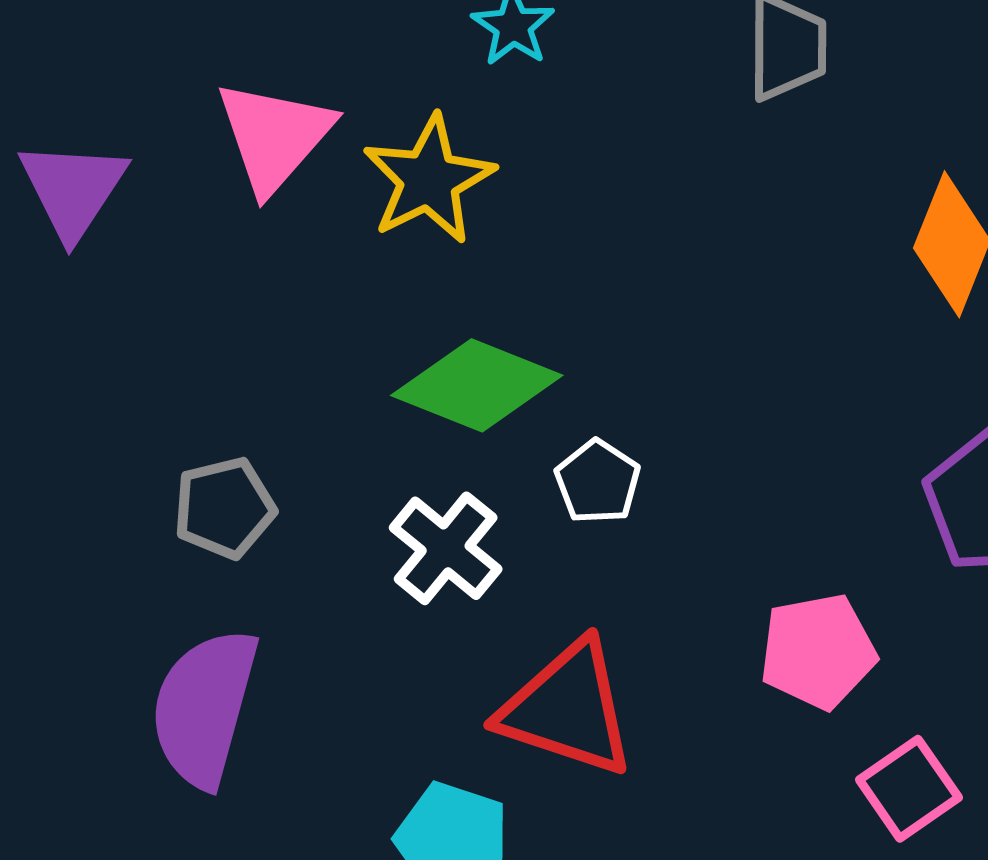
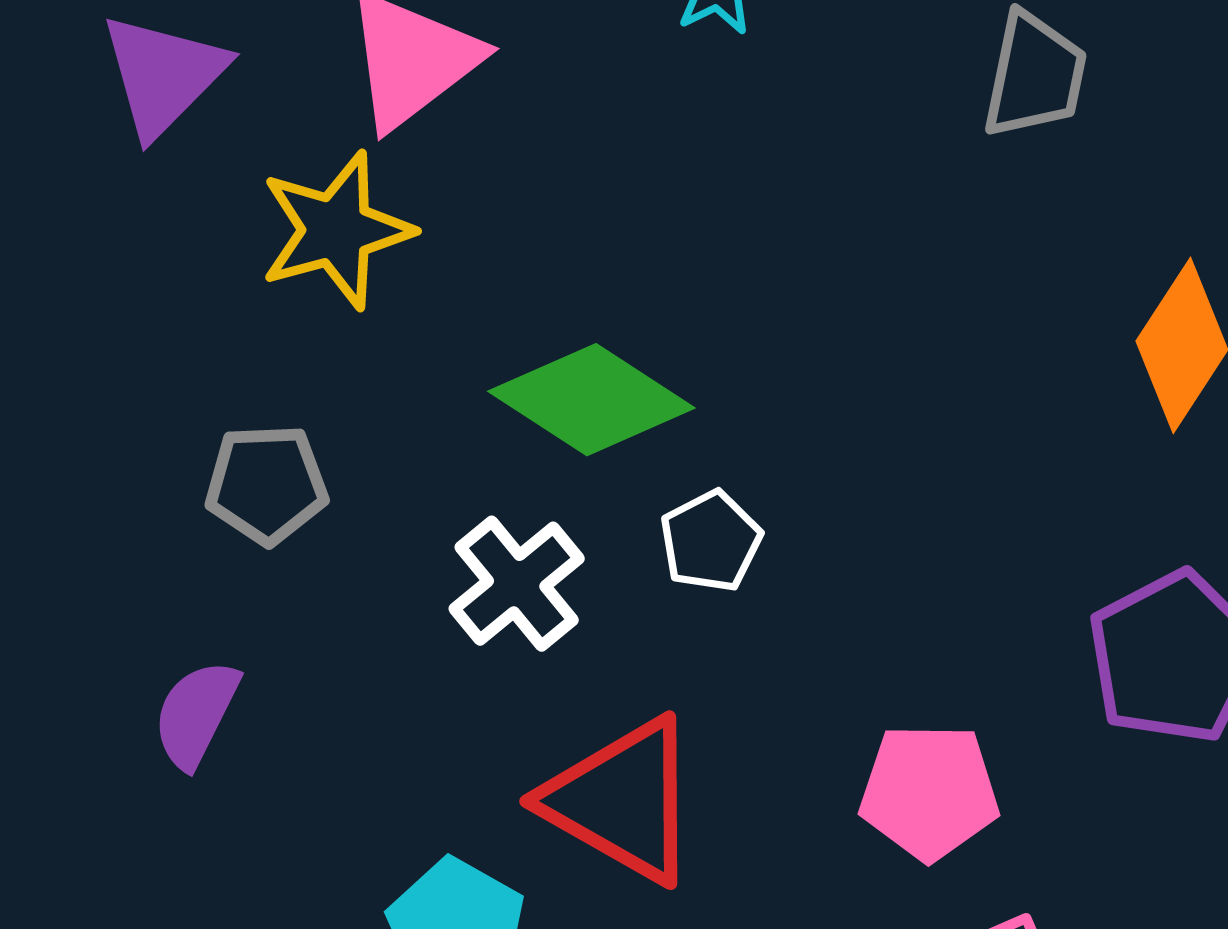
yellow star: (429, 180) -> (336, 230), moved
purple semicircle: (204, 708) -> (196, 714), size x0.6

